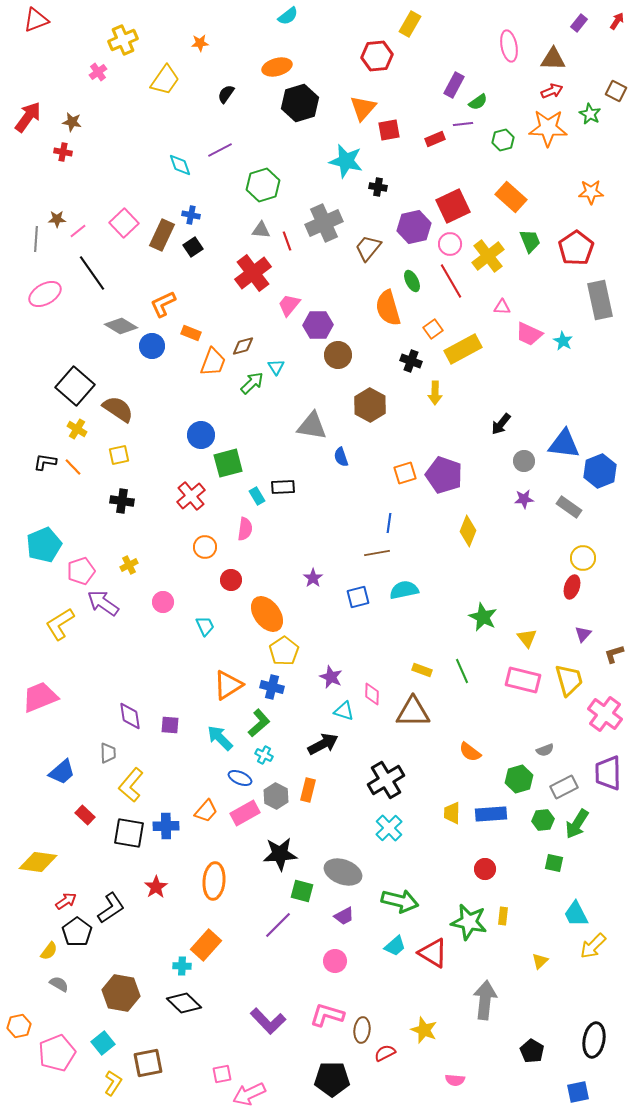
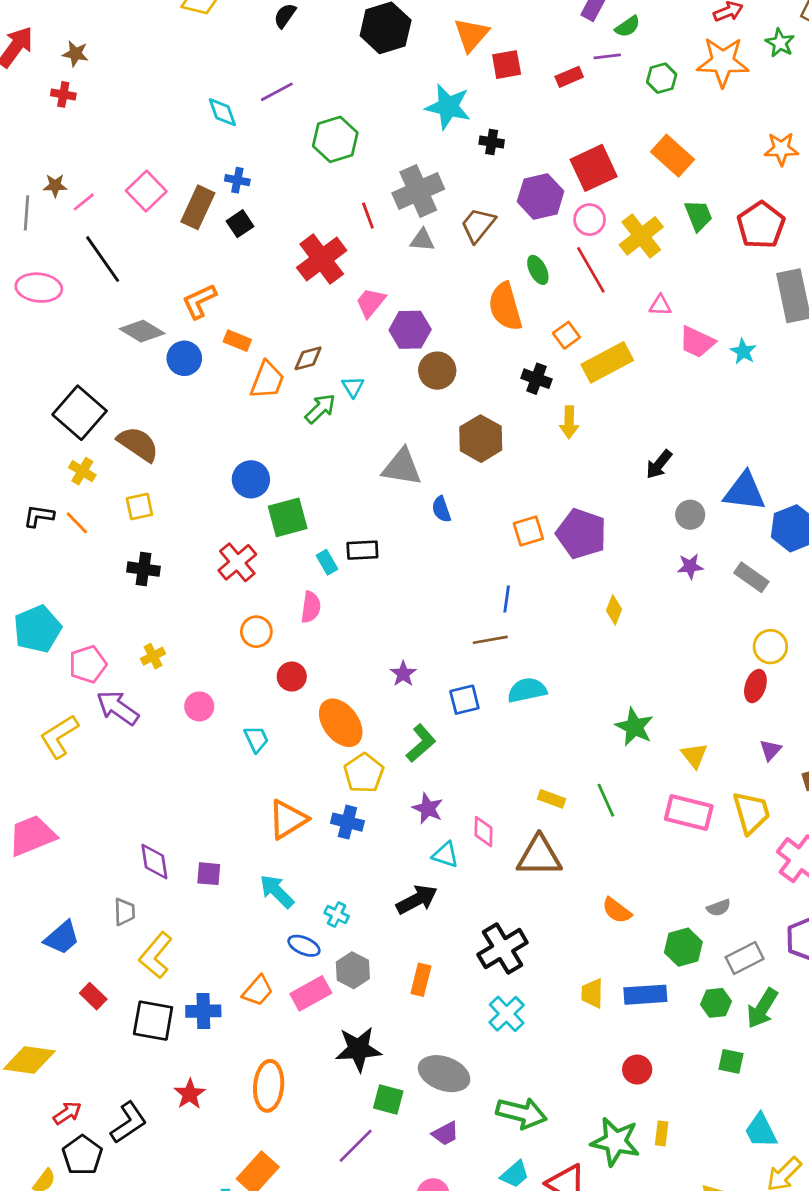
gray triangle: (261, 230) -> (422, 240), moved
pink ellipse: (45, 294) -> (39, 288), turned 36
yellow diamond: (468, 531) -> (614, 610), size x0.7
green L-shape: (259, 723) -> (421, 743), moved
orange rectangle: (308, 790) -> (421, 980), moved

